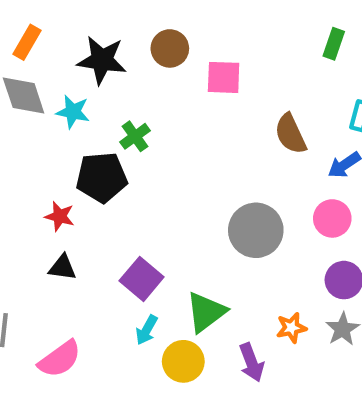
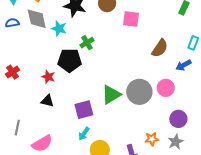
brown semicircle: (290, 134) -> (160, 48), turned -126
pink circle: (332, 218) -> (166, 88), moved
purple square: (142, 279) -> (84, 110), turned 30
green triangle: (206, 312) -> (111, 95), moved

